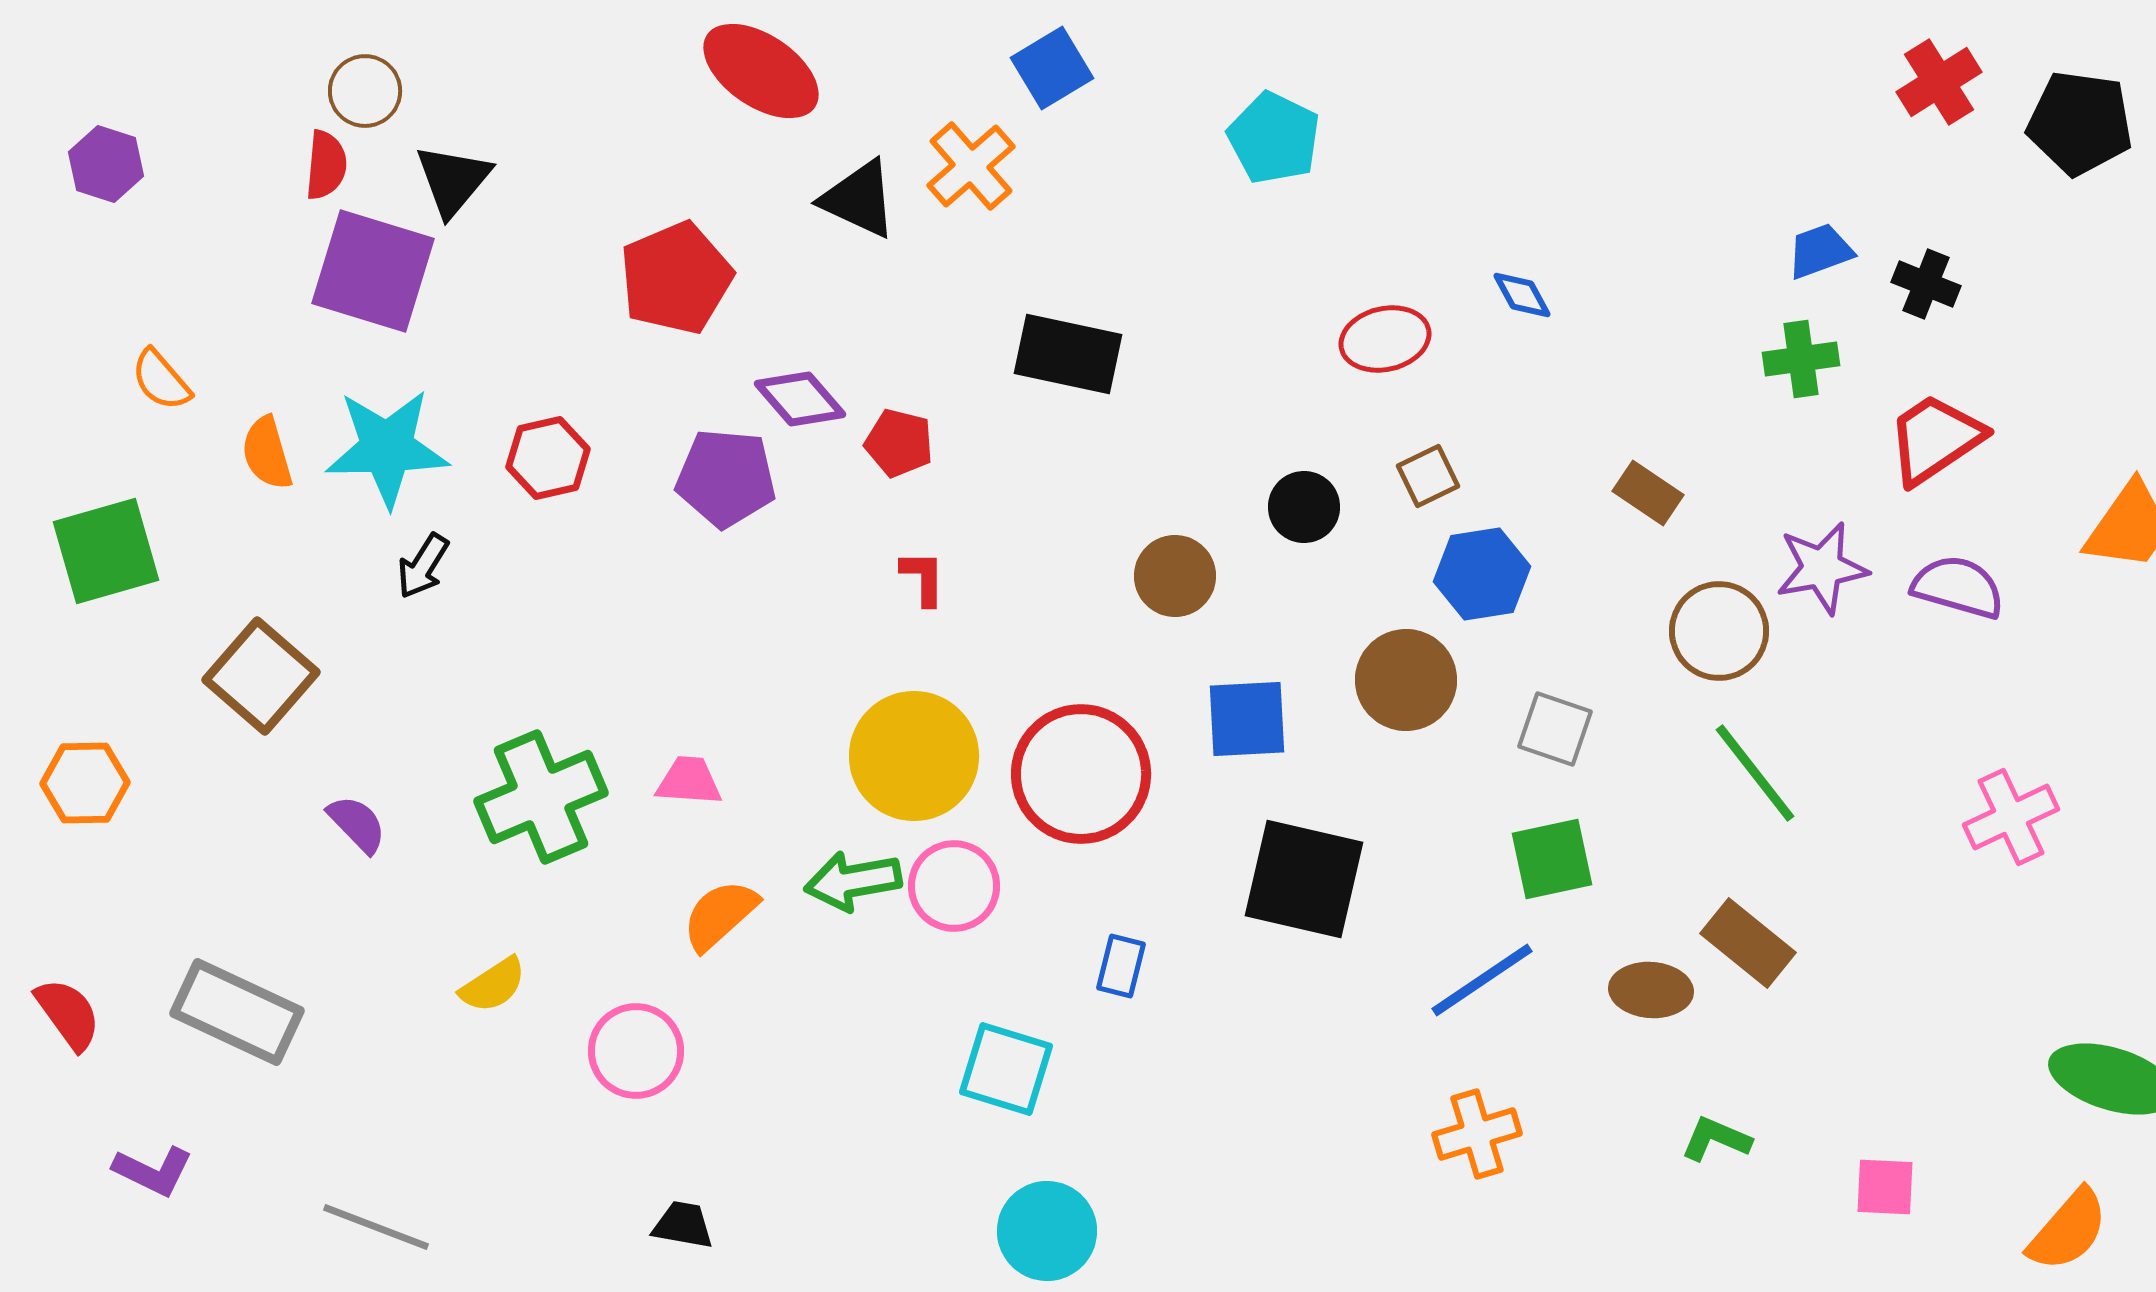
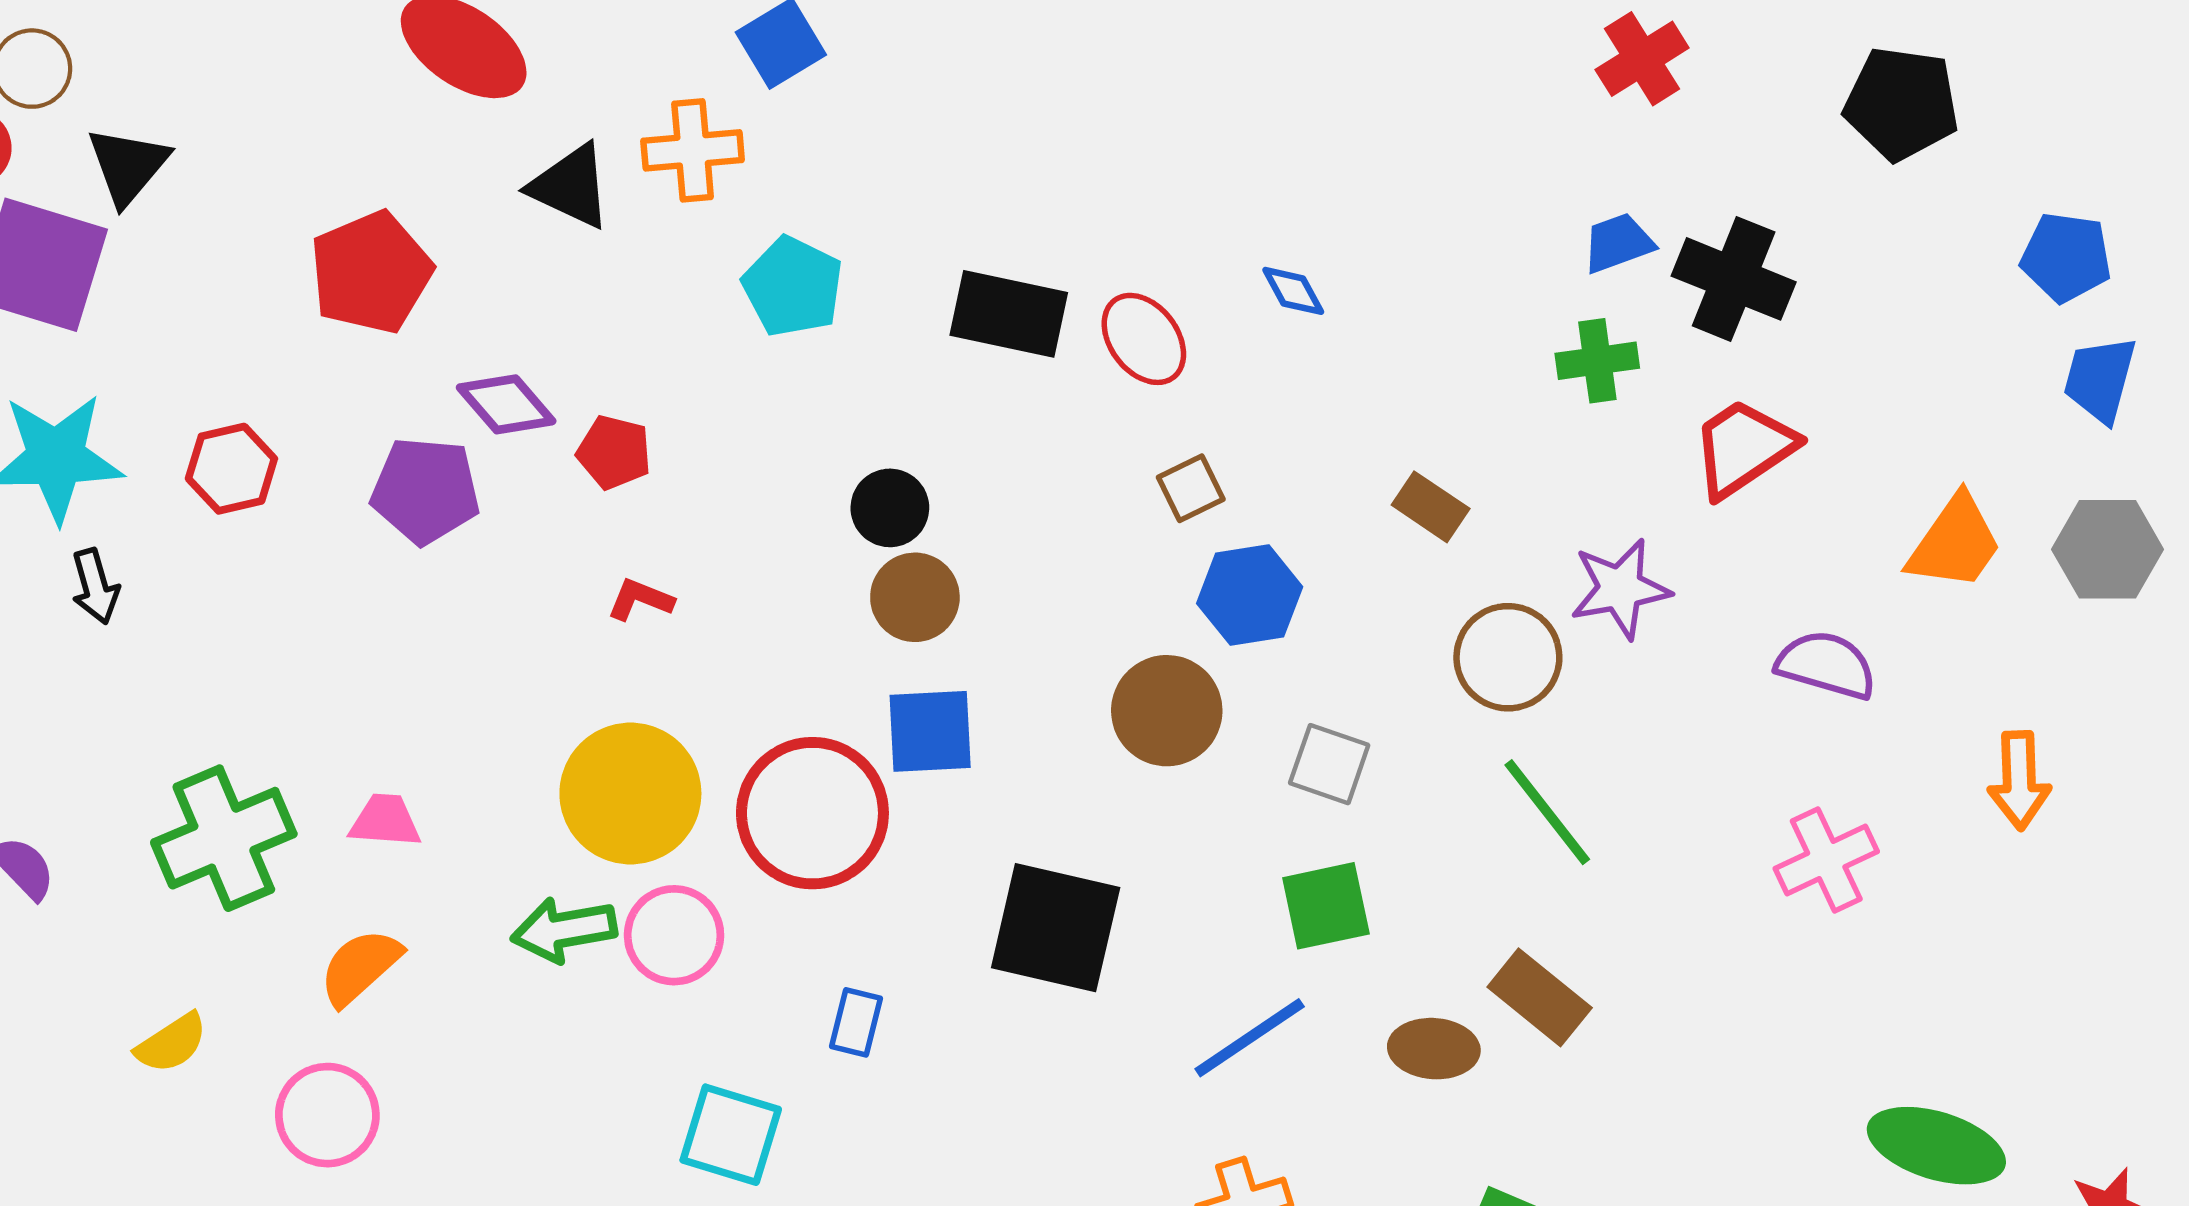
red cross: (1939, 82) -> (1642, 59), moved
cyan pentagon: (1274, 138) -> (793, 287), moved
orange cross: (971, 166) -> (693, 150), turned 36
black cross: (1926, 284) -> (1734, 279), size x1.6
red ellipse: (1385, 339) -> (1144, 339), turned 66
black rectangle: (1068, 354) -> (1009, 314), moved
black circle: (1304, 507) -> (890, 508), moved
black arrow: (423, 566) -> (95, 586), turned -48
red L-shape: (923, 578) -> (640, 599), turned -68
purple semicircle: (1958, 587) -> (1826, 665), moved
blue square: (1247, 719) -> (930, 731), moved
orange semicircle: (720, 915) -> (360, 967), moved

